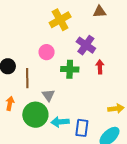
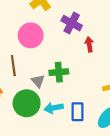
pink circle: (47, 52) -> (31, 35), size x1.5
green cross: (70, 69) -> (59, 72), moved

